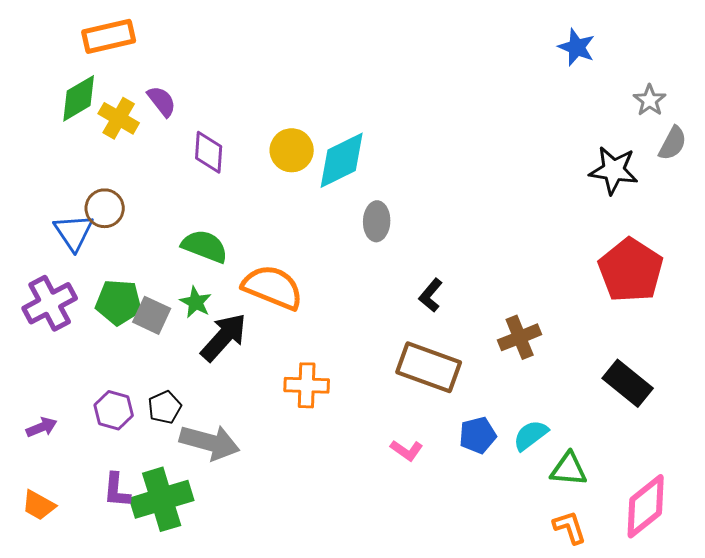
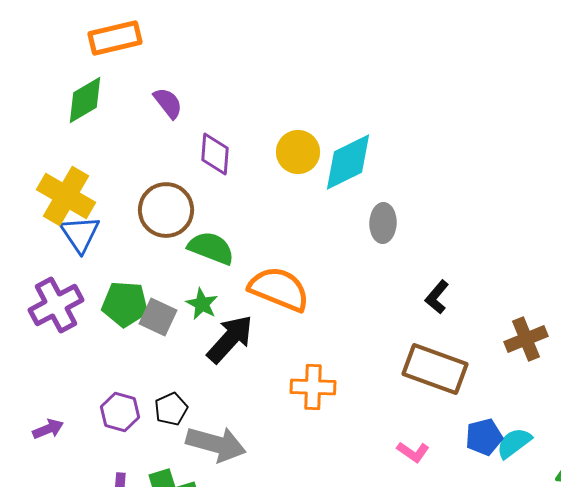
yellow cross: (119, 118) -> (66, 196), moved, size x1.4
brown circle: (105, 208) -> (166, 210), moved, size x1.4
cyan semicircle: (531, 435) -> (514, 443), moved

